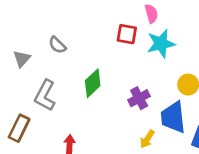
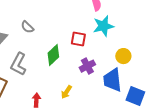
red square: (127, 34) -> (78, 39), moved
yellow arrow: (147, 139) -> (66, 92), moved

